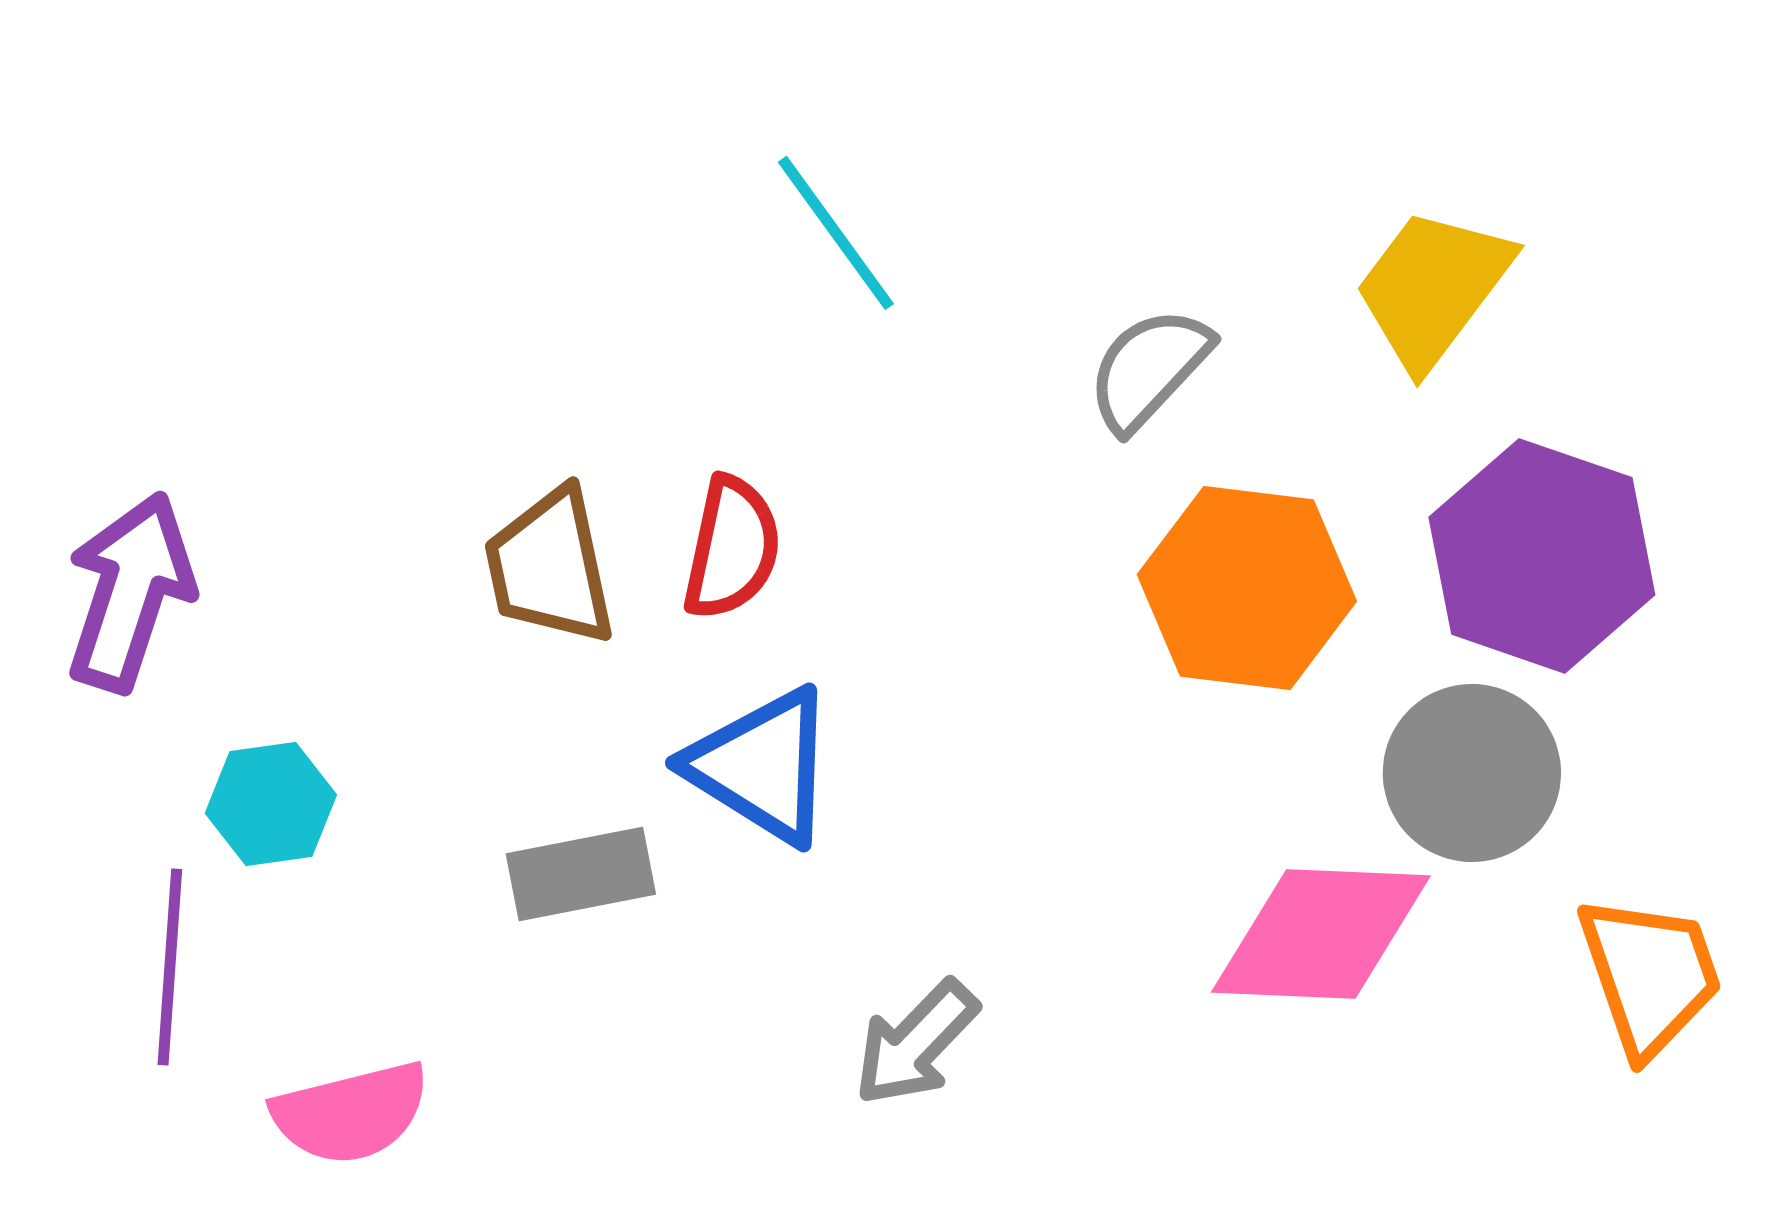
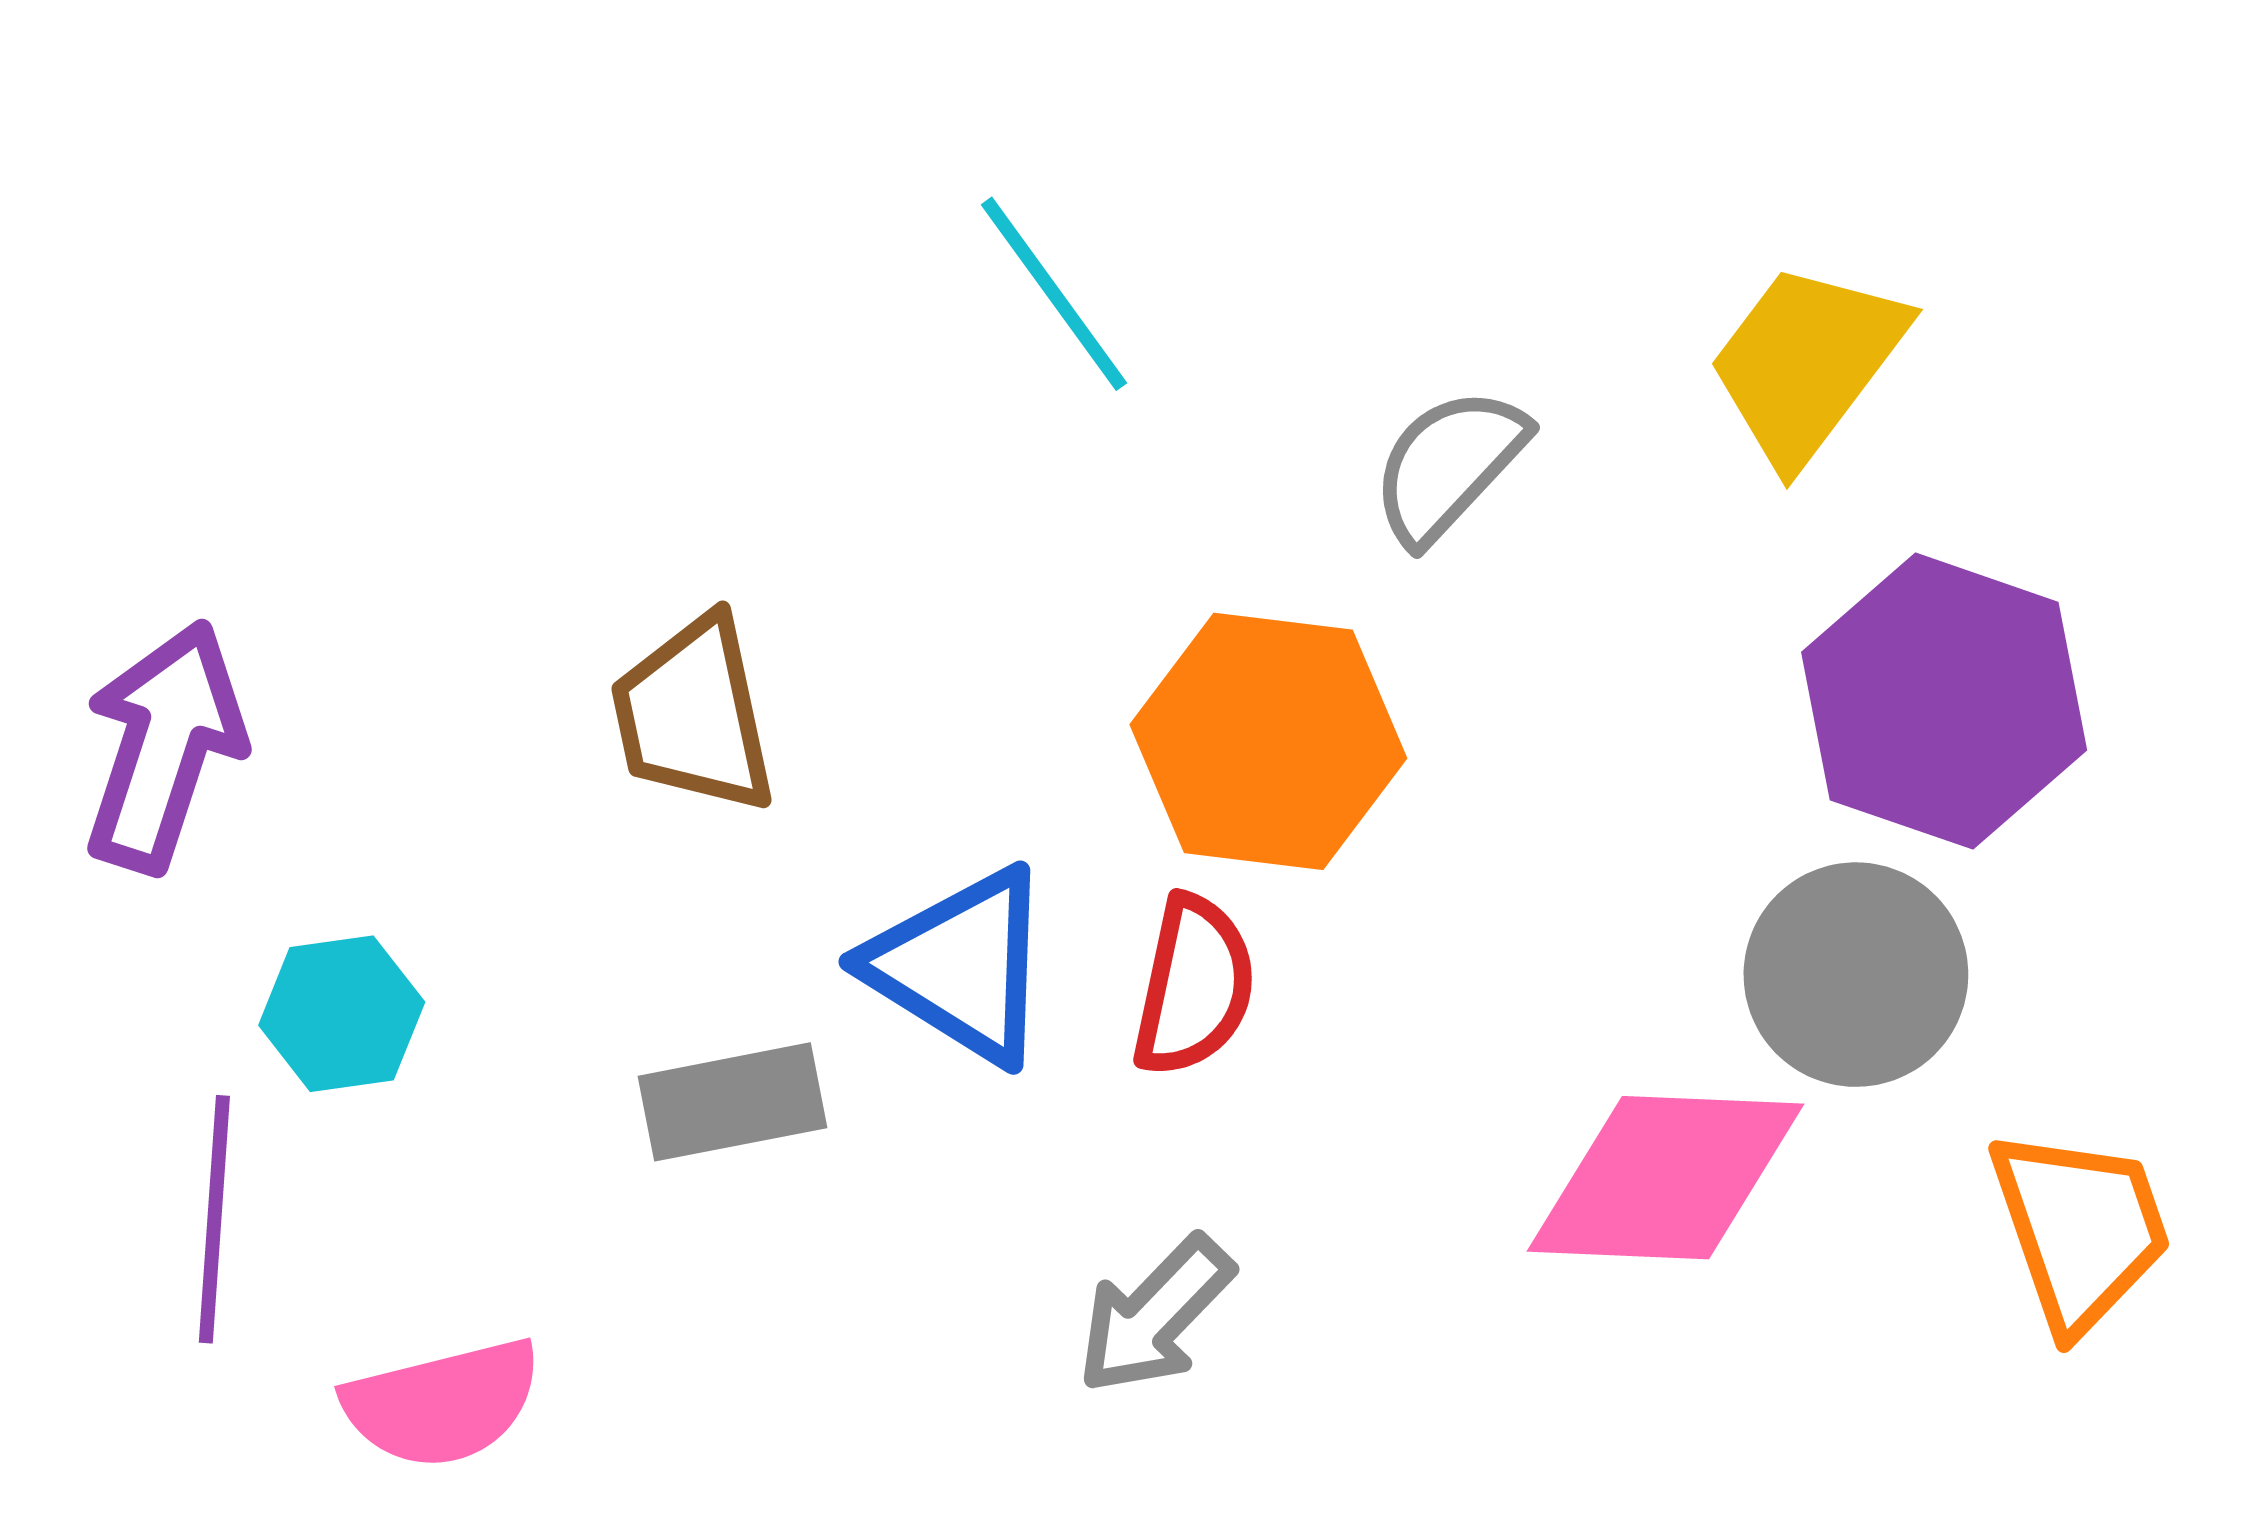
red semicircle: (732, 548) -> (1194, 986), moved
orange hexagon: (1247, 588) -> (1268, 741), moved

